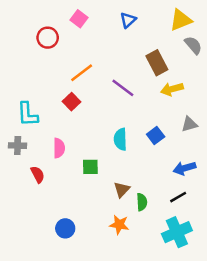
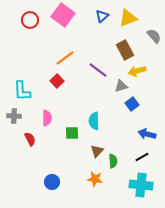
pink square: (79, 19) -> (63, 15), size x1.6
yellow triangle: (181, 20) -> (128, 18), moved
red circle: (48, 38) -> (30, 20), moved
gray triangle: (189, 124) -> (121, 86), moved
blue square: (156, 136) -> (132, 104), moved
cyan semicircle: (120, 139) -> (94, 121), moved
blue arrow: (184, 168) -> (147, 134), turned 30
cyan cross: (177, 232) -> (141, 185), turned 30

